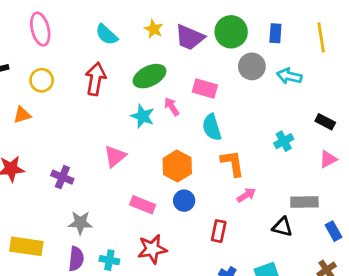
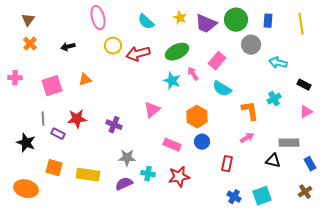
cyan arrow: (289, 76) -> (278, 63), moved
red arrow: (96, 79) -> (138, 54), turned -115
yellow circle: (42, 80) -> (113, 46), moved
pink rectangle: (205, 89) -> (217, 61), turned -66
cyan semicircle: (212, 127) -> (222, 89), turned -42
orange L-shape: (233, 163) -> (250, 111), moved
purple semicircle: (76, 259) -> (124, 184), turned -120
cyan cross: (109, 260) -> (148, 174), moved

